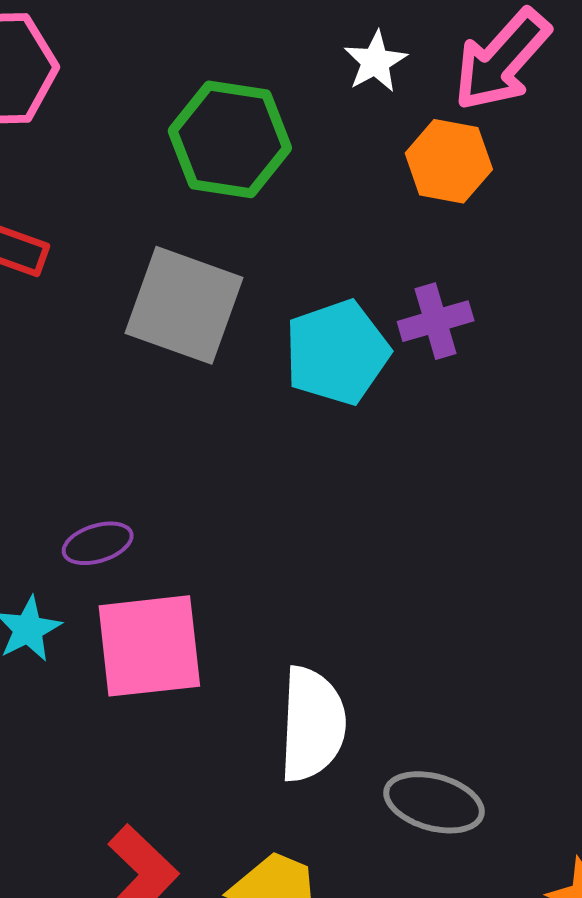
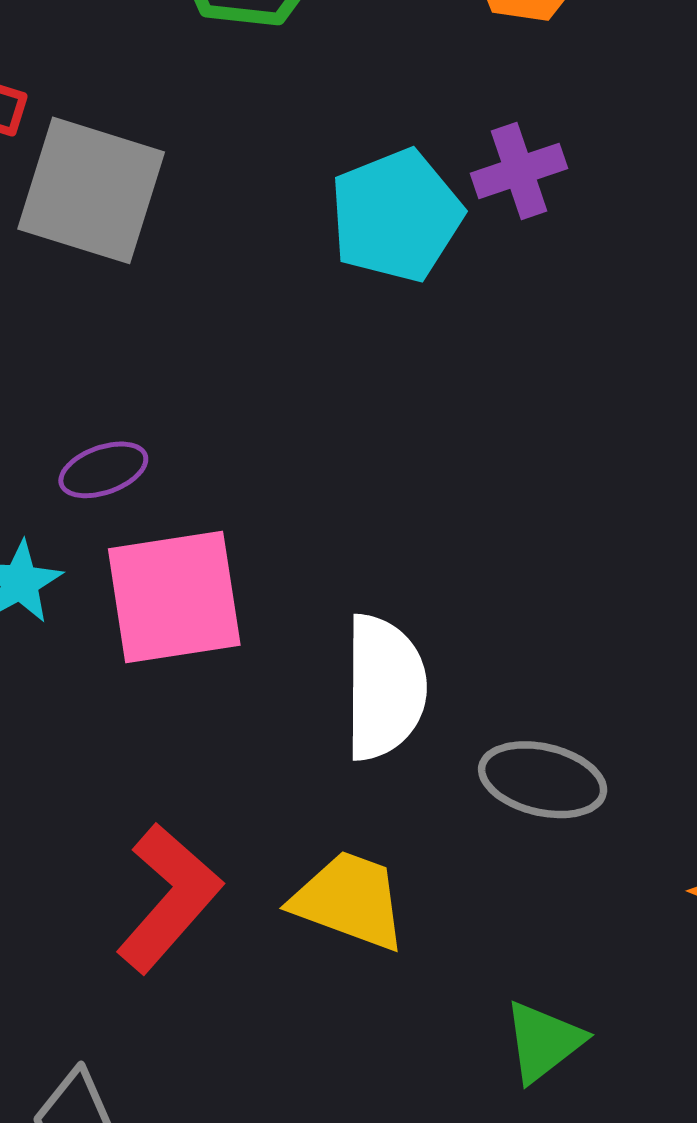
gray square: (184, 305) -> (91, 190), moved

